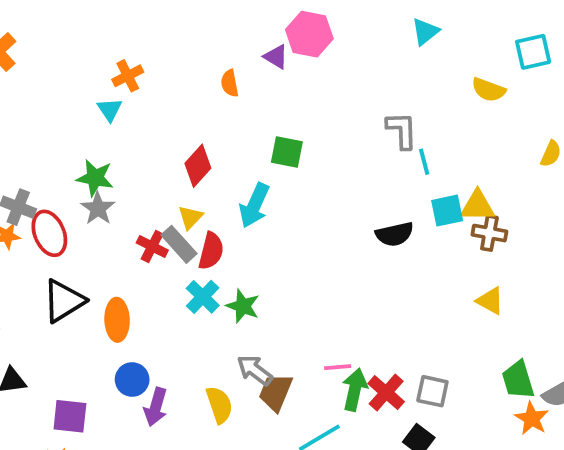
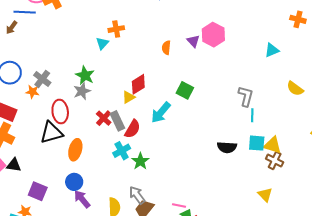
yellow triangle: (190, 217) -> (129, 97), moved
red ellipse: (49, 233) -> (60, 111), moved
purple arrow: (156, 407) -> (82, 199), turned 108

